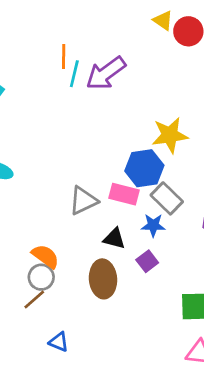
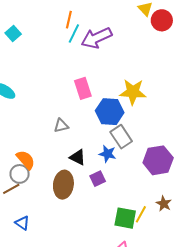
pink rectangle: (124, 194) -> (83, 88), moved, turned 45
gray triangle: (83, 201) -> (61, 126), size x0.7

